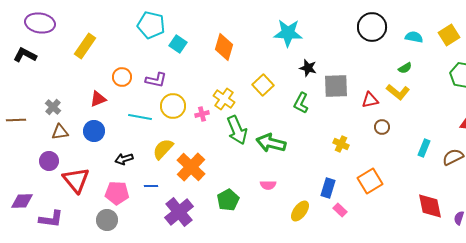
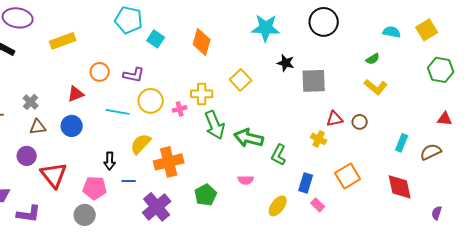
black circle: (372, 27) -> (324, 22), moved
yellow rectangle: (85, 46) -> (63, 41), turned 35
green semicircle: (405, 68) -> (373, 59), moved
yellow cross: (224, 99) -> (202, 94), turned -35
red triangle: (370, 100) -> (335, 119), moved
green L-shape: (301, 103) -> (279, 155), moved
black arrow: (124, 159) -> (110, 161), moved, turned -72
orange cross: (191, 167) -> (169, 162), turned 32
red diamond: (430, 206) -> (400, 187), moved

